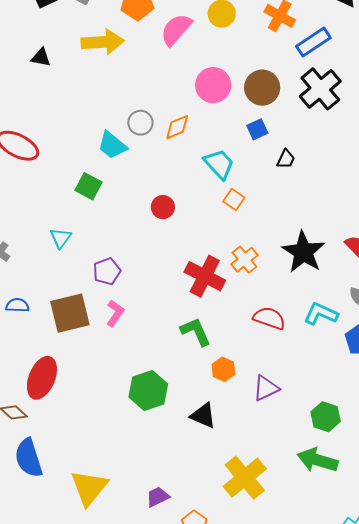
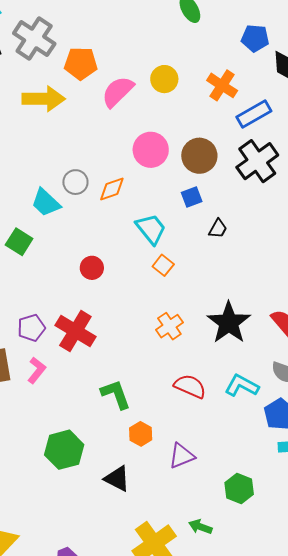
red cross: (205, 276) -> (75, 331), moved
green arrow: (318, 460) -> (200, 527), moved, size x0.6

